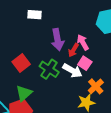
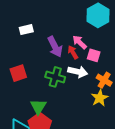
red arrow: (73, 50) -> (73, 52), turned 136
red square: (21, 63) -> (18, 73), moved, turned 36
pink square: (85, 63) -> (94, 55), moved

